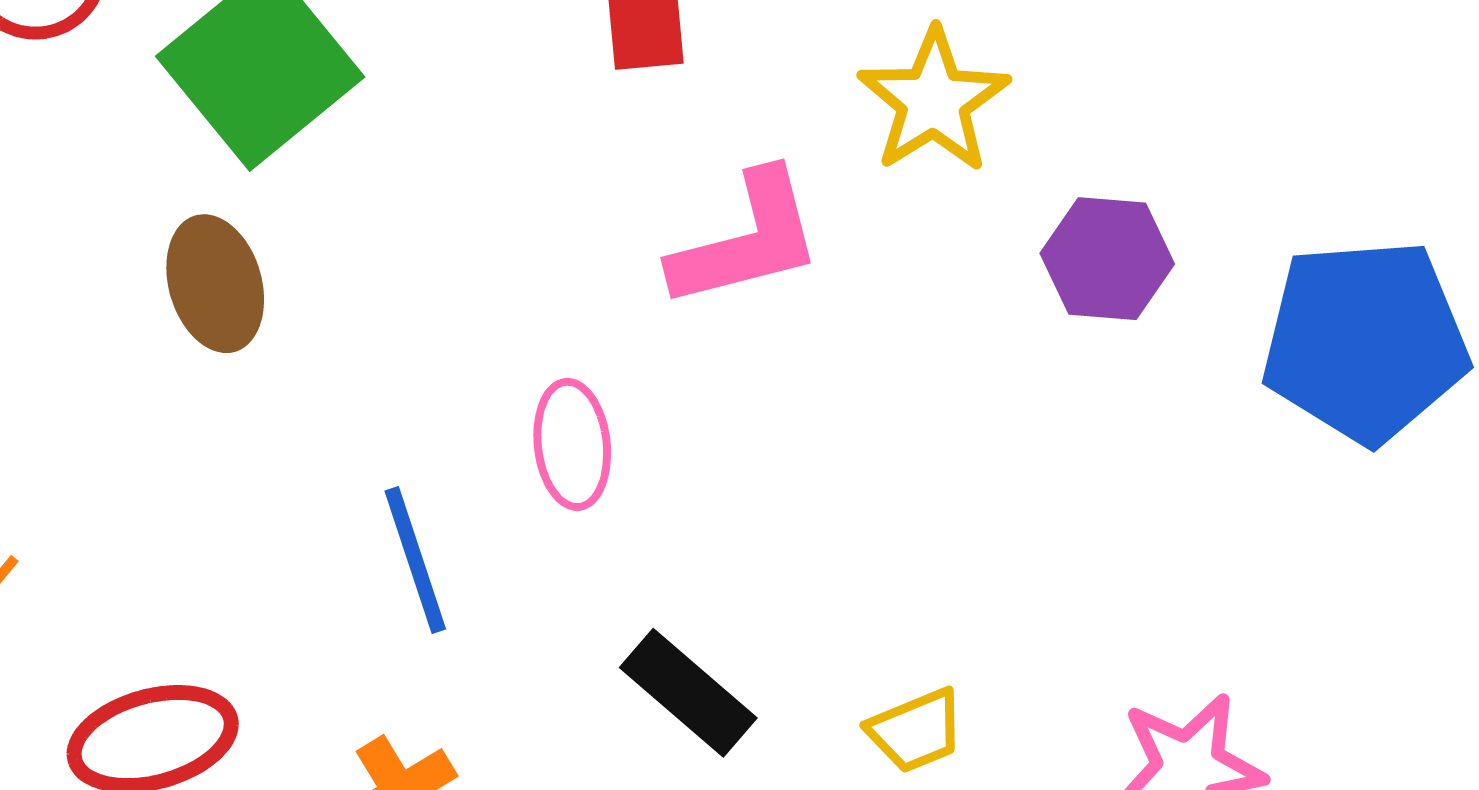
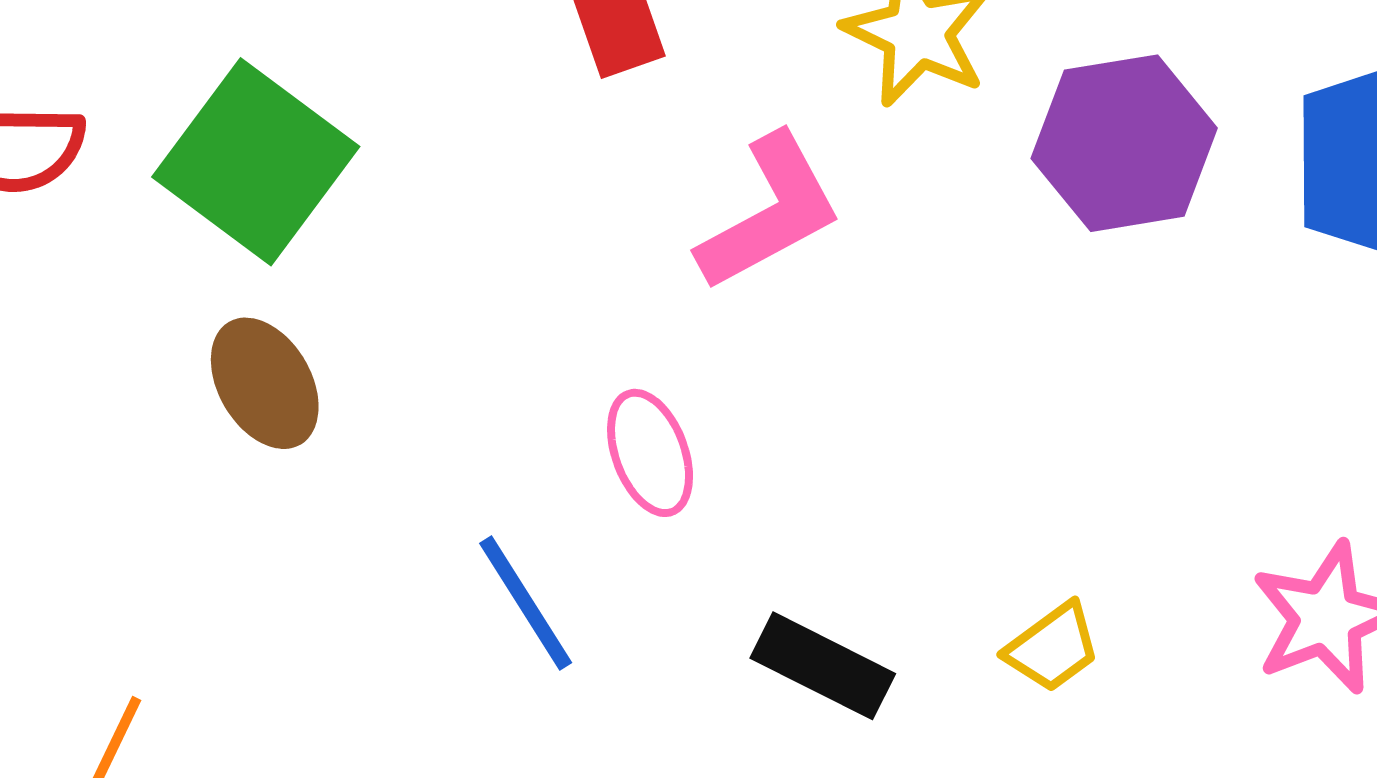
purple hexagon: (1107, 259) -> (1124, 143), size x1.4

